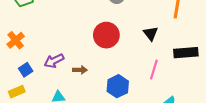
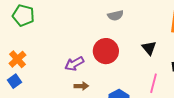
purple arrow: (54, 61) -> (74, 64), moved
blue square: (26, 70) -> (14, 81), moved

